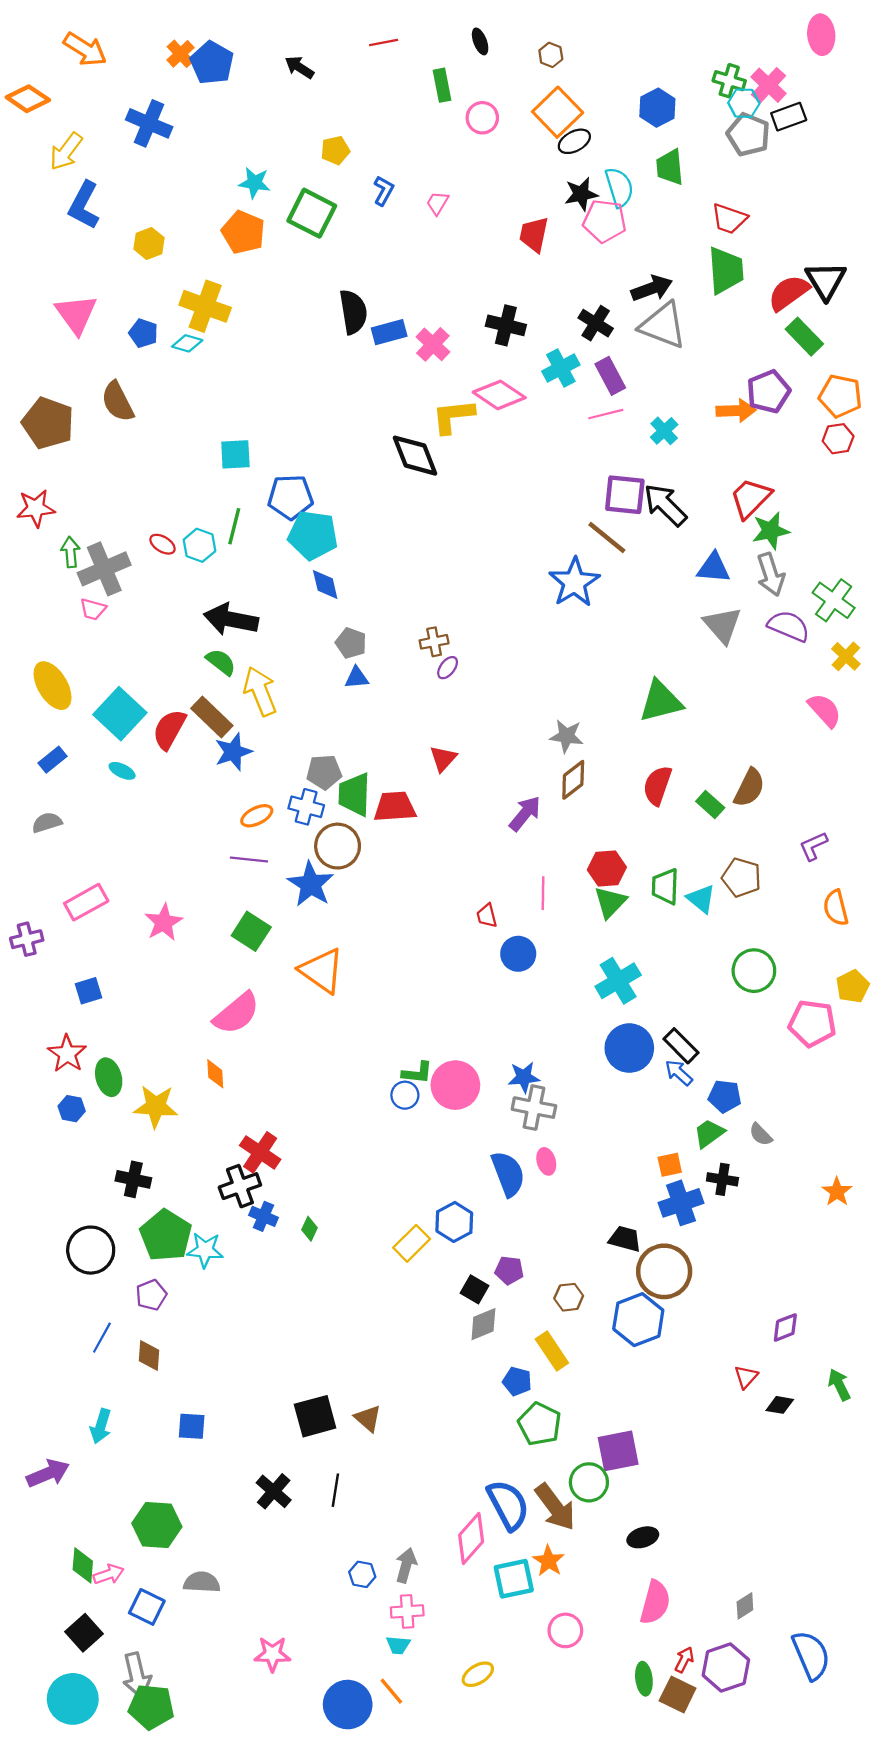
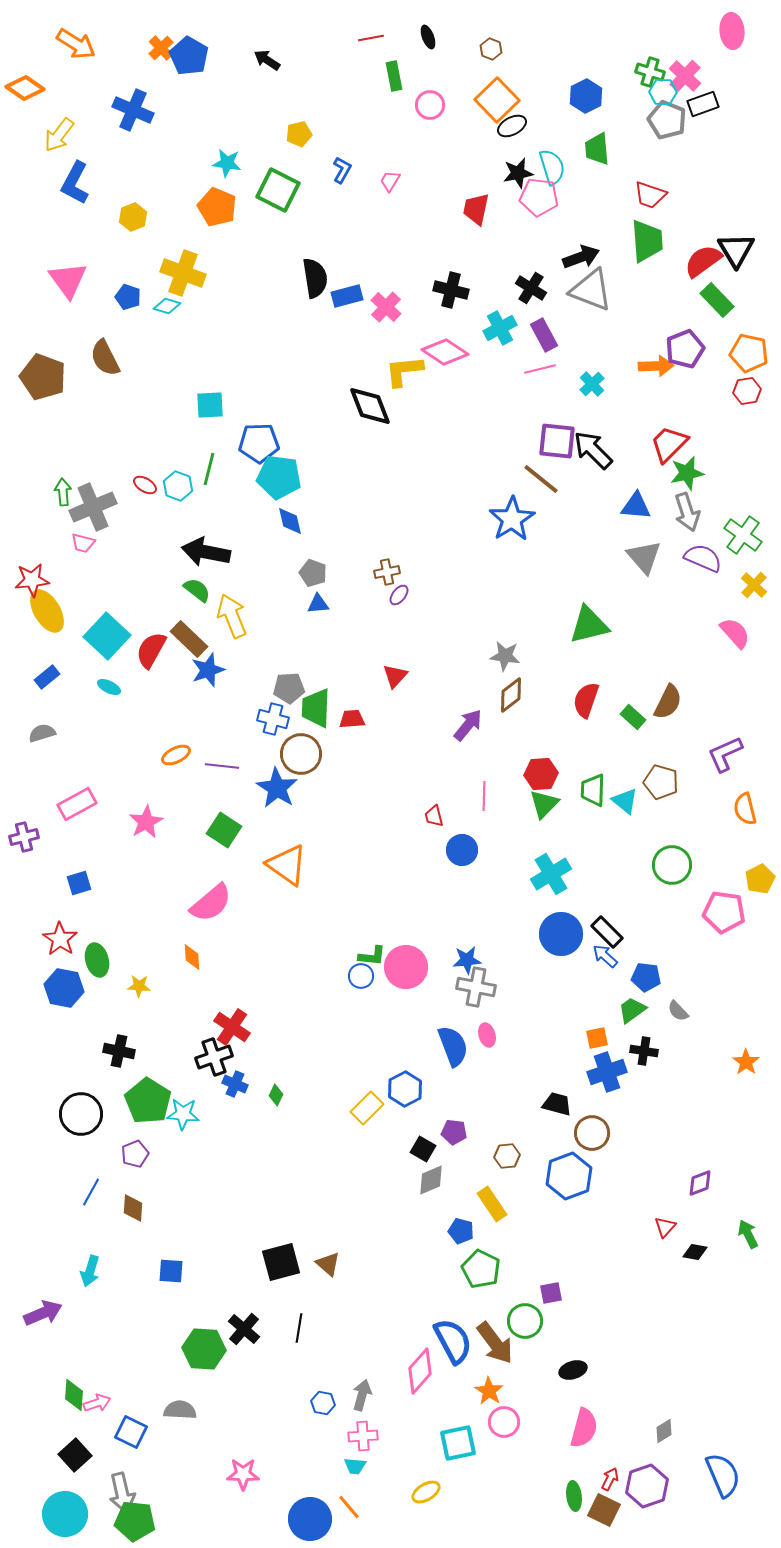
red line: (384, 43) -> (371, 38), moved
red star: (36, 508) -> (32, 580), moved
red trapezoid: (395, 807) -> (352, 719), size x0.7
orange ellipse: (257, 816) -> (176, 755), moved
purple L-shape: (813, 846) -> (725, 754), size x1.4
yellow star: (156, 1106) -> (139, 986), size x0.6
blue hexagon: (72, 1109) -> (64, 988), size x1.6
brown circle: (664, 1271) -> (592, 1133), size x0.7
purple square: (618, 1451) -> (551, 1293), size x0.6
green hexagon: (157, 1525) -> (204, 1349), moved
cyan square: (514, 1579) -> (458, 1443), moved
pink circle: (565, 1630) -> (504, 1422), moved

